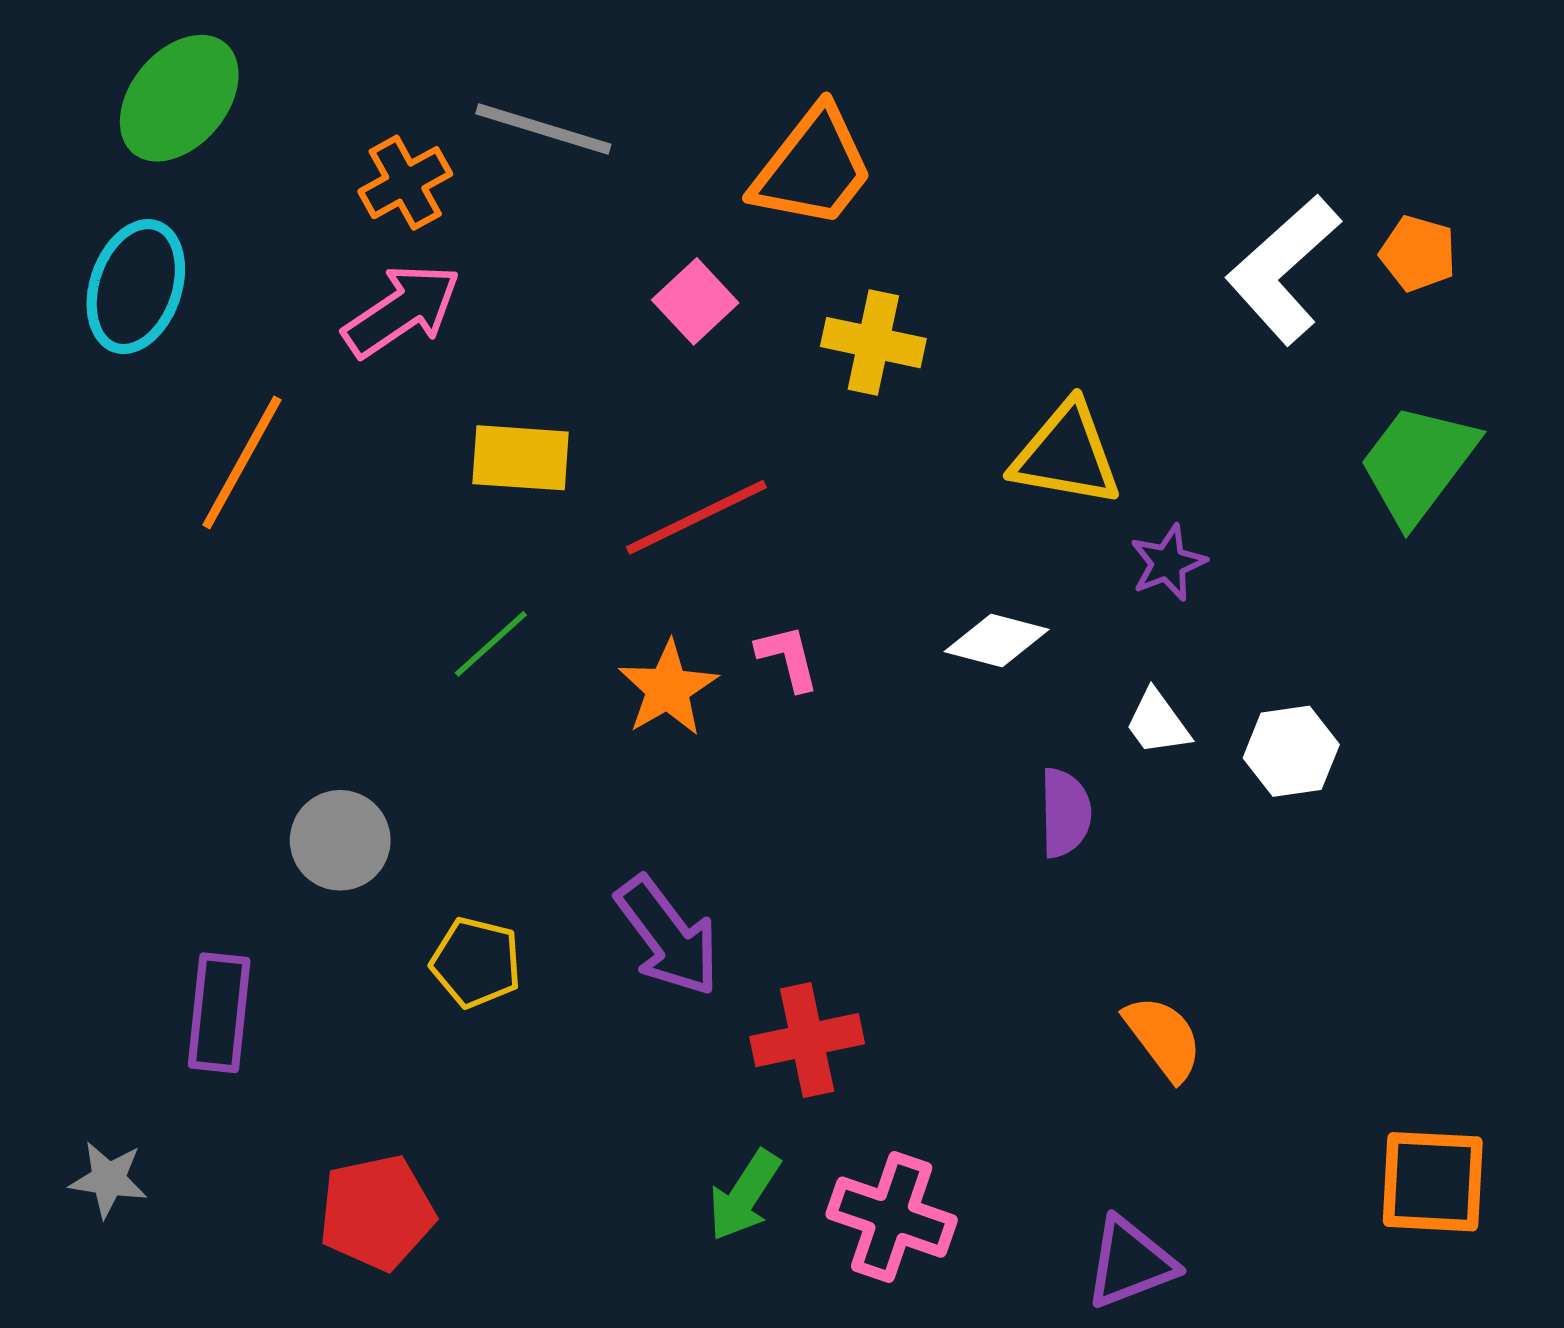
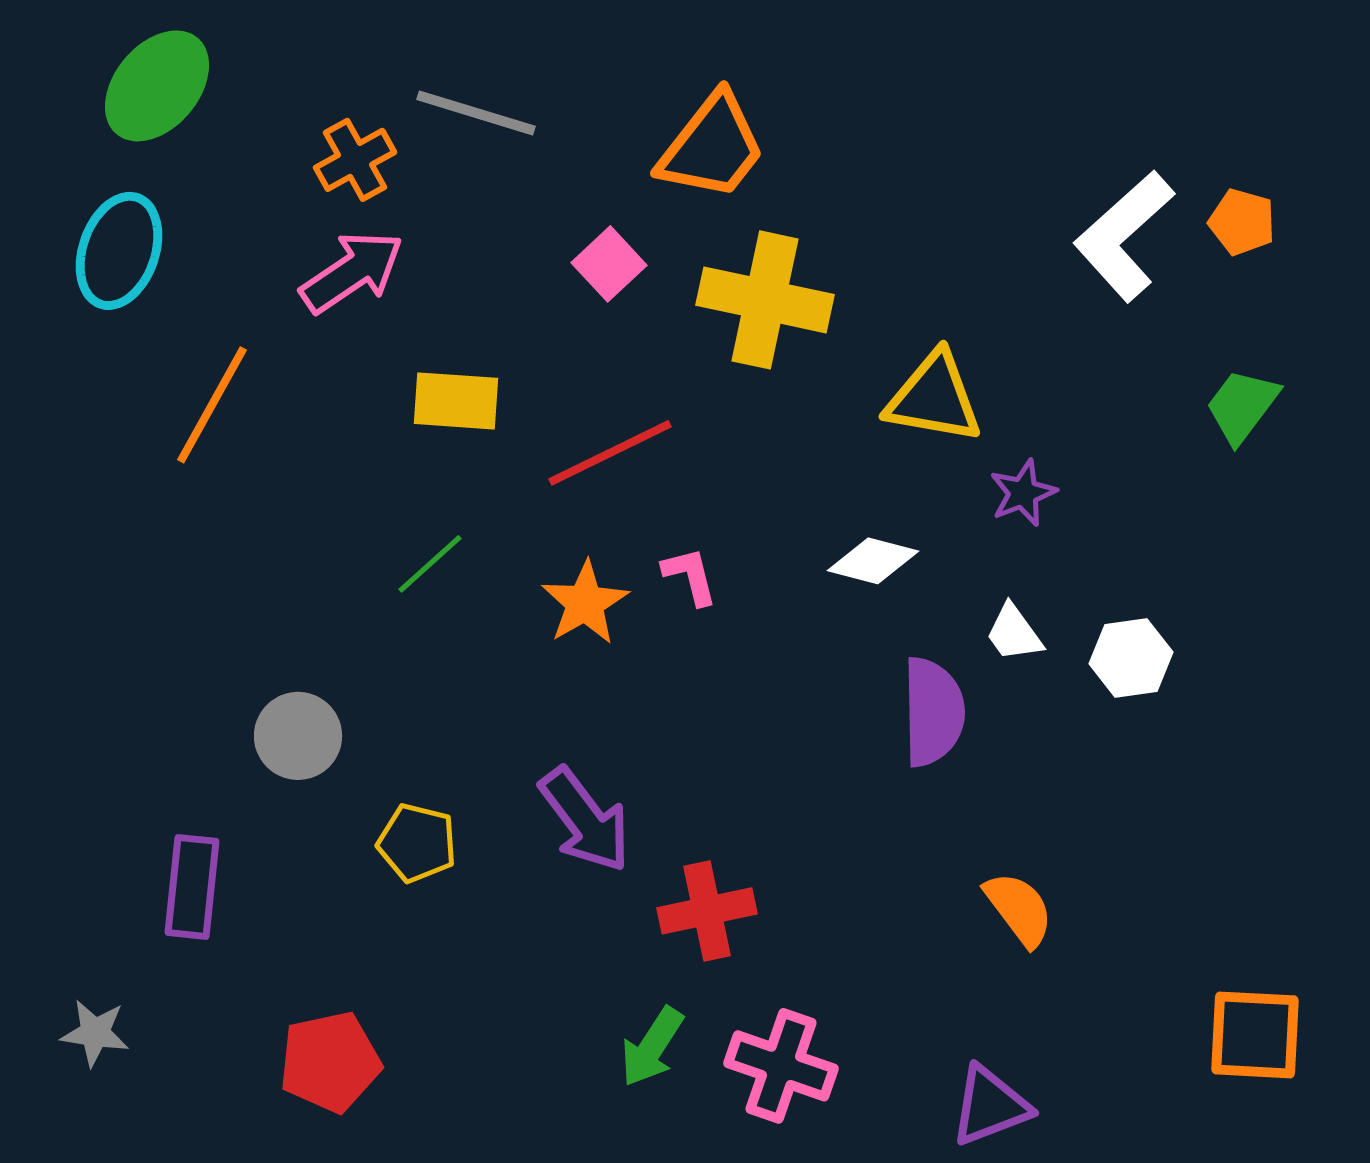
yellow cross: (873, 343) -> (765, 300), size x1.5
green trapezoid: (1418, 464) -> (1242, 406), size x0.7
purple semicircle: (1065, 813) -> (933, 712), size x1.4

